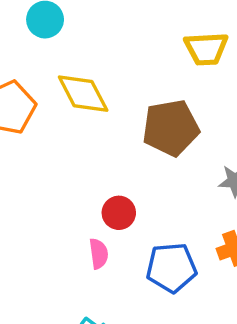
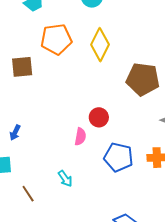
yellow diamond: (83, 94) -> (100, 45), turned 36

